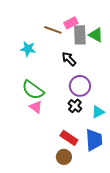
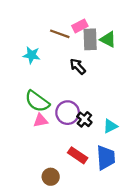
purple circle: (80, 86) -> (68, 113), moved
pink triangle: (36, 107) -> (41, 120), turned -48
brown circle: (64, 157) -> (51, 177), moved

